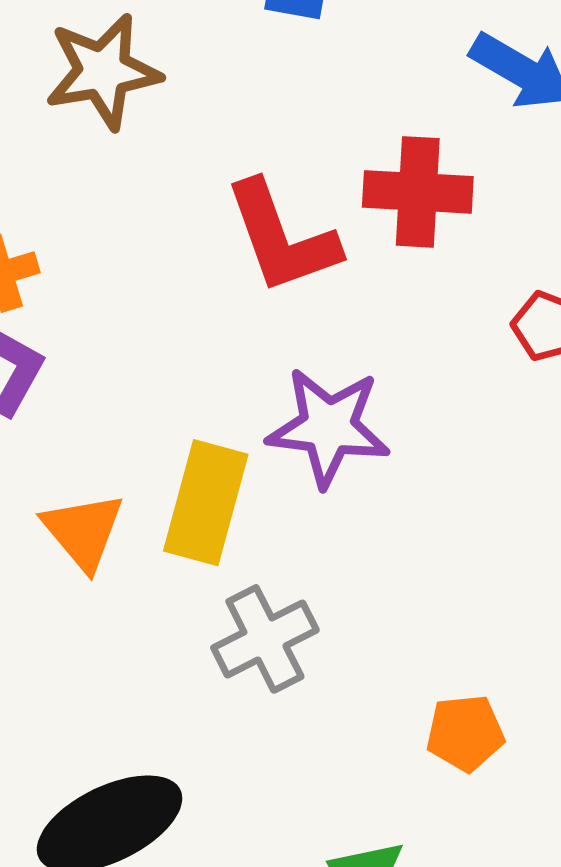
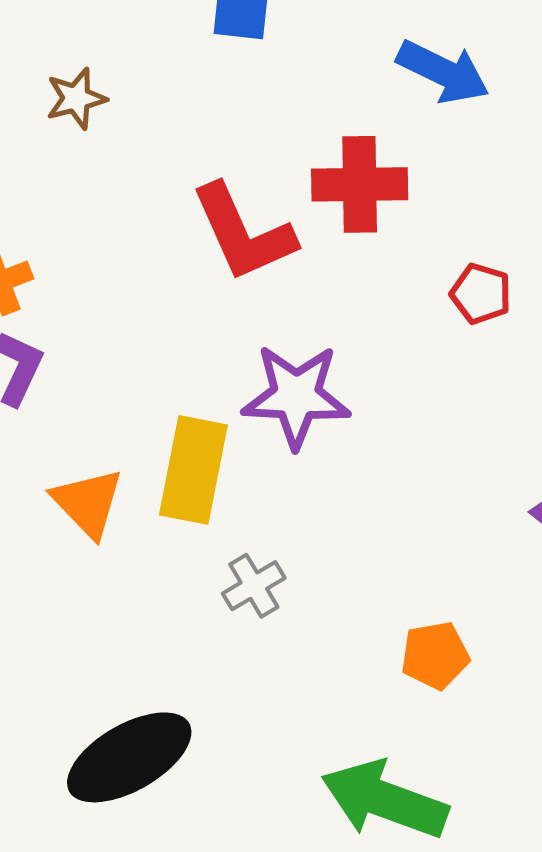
brown star: (103, 71) -> (76, 98), size x0.6
gray cross: (265, 639) -> (254, 586), size x0.7

